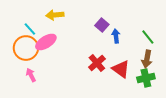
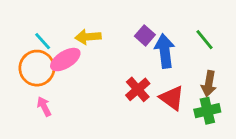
yellow arrow: (55, 15) -> (88, 37), moved
blue arrow: (116, 36) -> (165, 51), size x1.6
green line: (148, 37) -> (204, 40), moved

